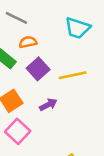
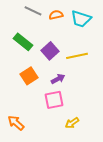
orange semicircle: (28, 42) -> (56, 15), moved
pink square: (18, 131) -> (54, 100), moved, turned 36

